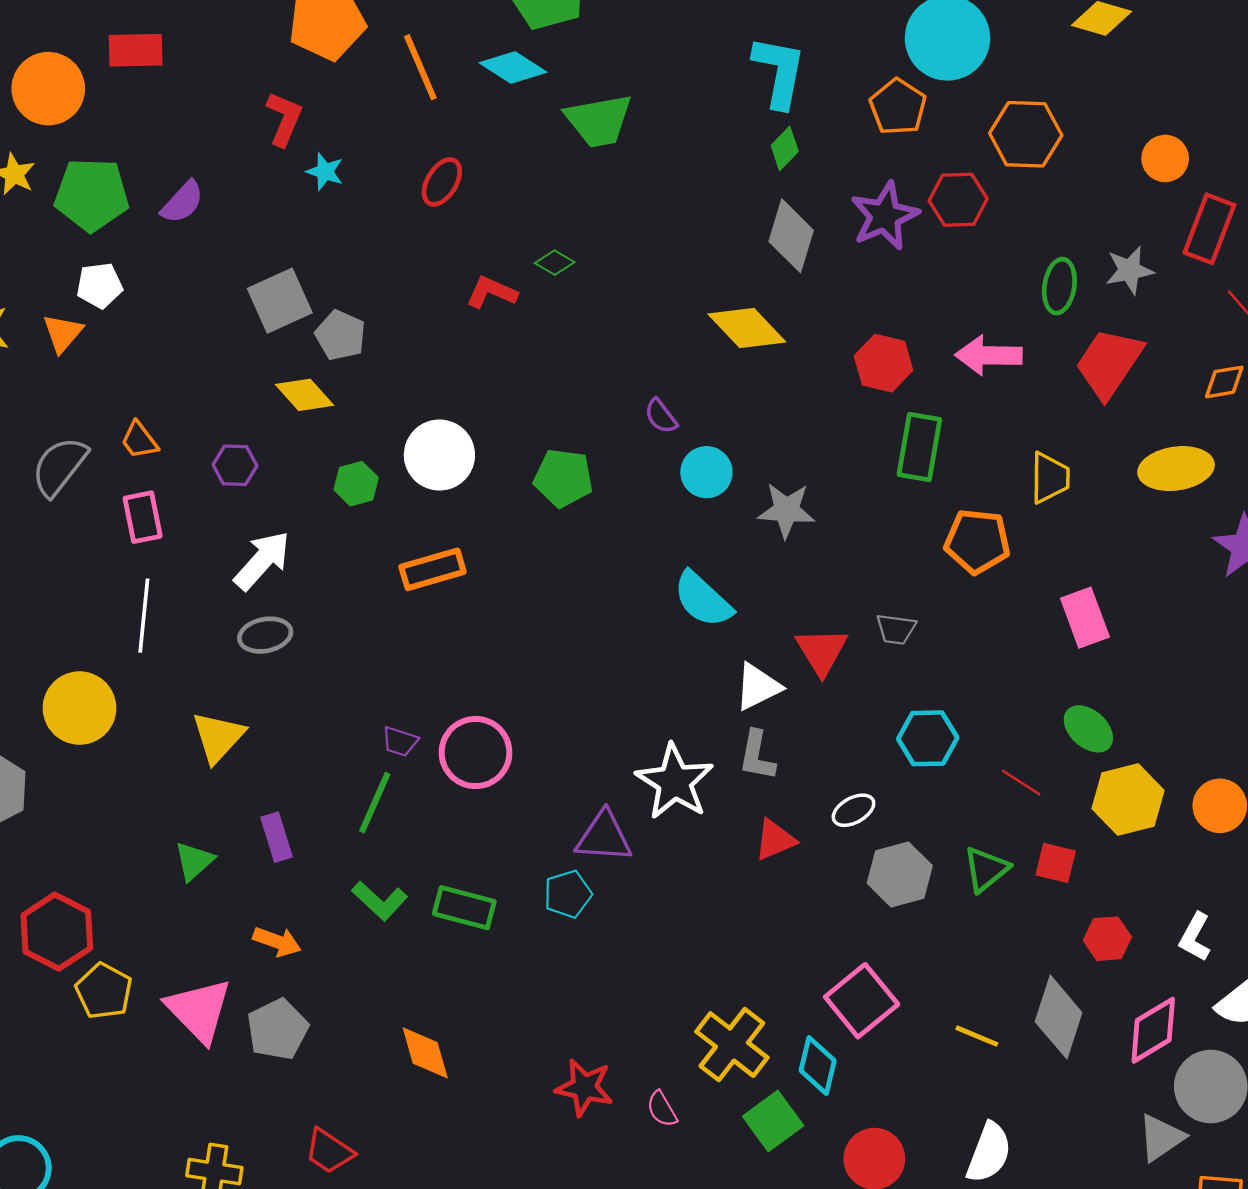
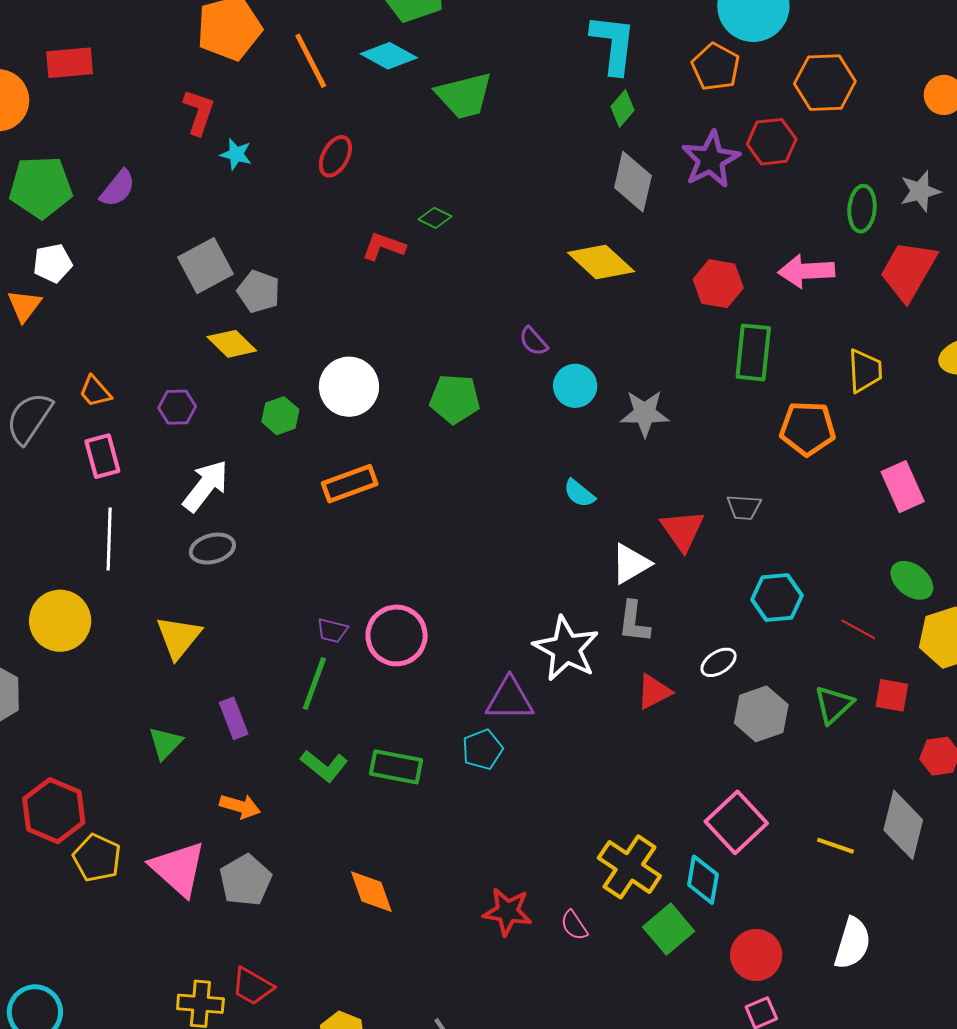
cyan semicircle: (703, 599) -> (579, 493), size x0.6
red trapezoid: (329, 1151) -> (252, 986), moved

